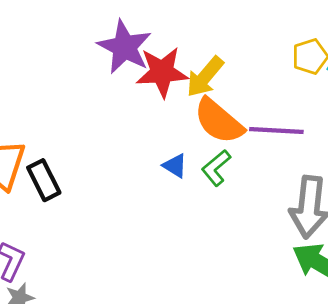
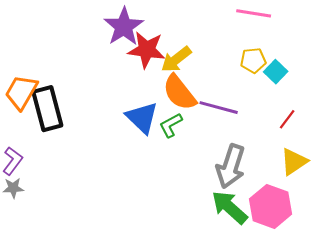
blue triangle: (175, 166) -> (142, 118), size x1.8
black rectangle: (44, 180) -> (47, 109), size x1.5

